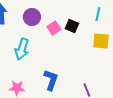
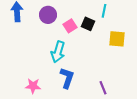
cyan line: (98, 14) -> (104, 11), moved
cyan arrow: (22, 49) -> (58, 52), moved

